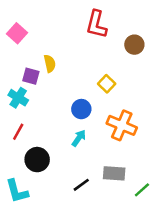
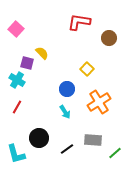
red L-shape: (96, 24) -> (79, 22), turned 85
yellow semicircle: (50, 64) -> (42, 53), turned -32
orange cross: (122, 125) -> (99, 102), turned 35
cyan arrow: (79, 138) -> (65, 112), turned 112
black circle: (37, 160) -> (39, 138), moved

